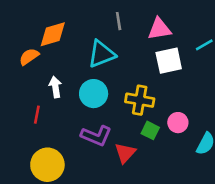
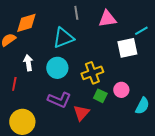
white square: (169, 61) -> (127, 48), moved
yellow cross: (140, 100) -> (92, 73), turned -30

